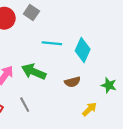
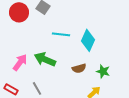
green star: (109, 85) -> (103, 71), moved

